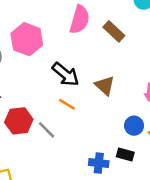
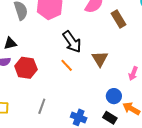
gray line: (46, 130) -> (42, 106), moved, turned 49
black rectangle: (125, 154) -> (110, 118), moved

